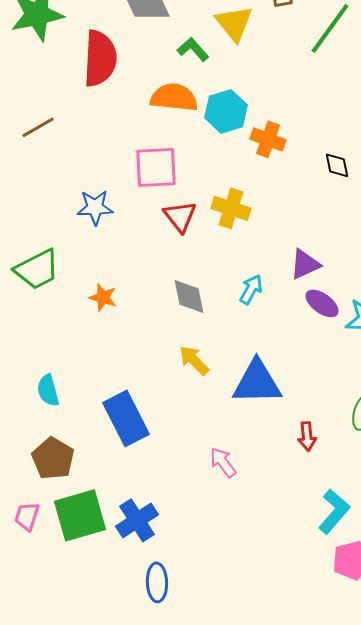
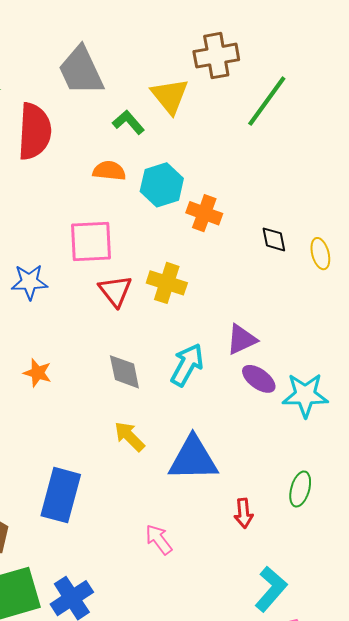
orange semicircle: (174, 97) -> (109, 171), size x0.7
cyan arrow: (251, 289) -> (187, 365), size x1.4
blue rectangle: (126, 418) -> (61, 495), turned 42

